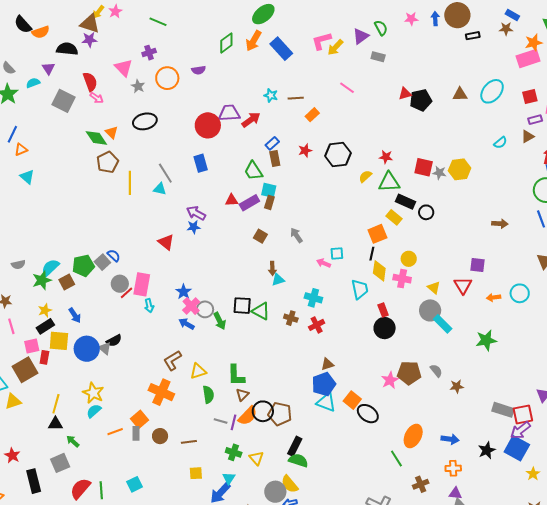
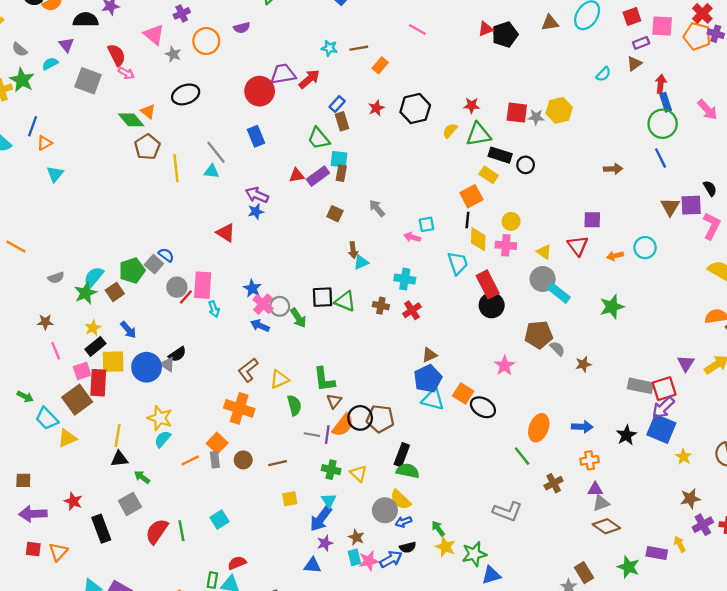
cyan triangle: (27, 177) -> (55, 174), turned 35
red rectangle: (383, 310) -> (488, 284), size x1.6
red rectangle: (44, 357) -> (98, 383), size x1.6
brown pentagon: (409, 373) -> (539, 335), moved

